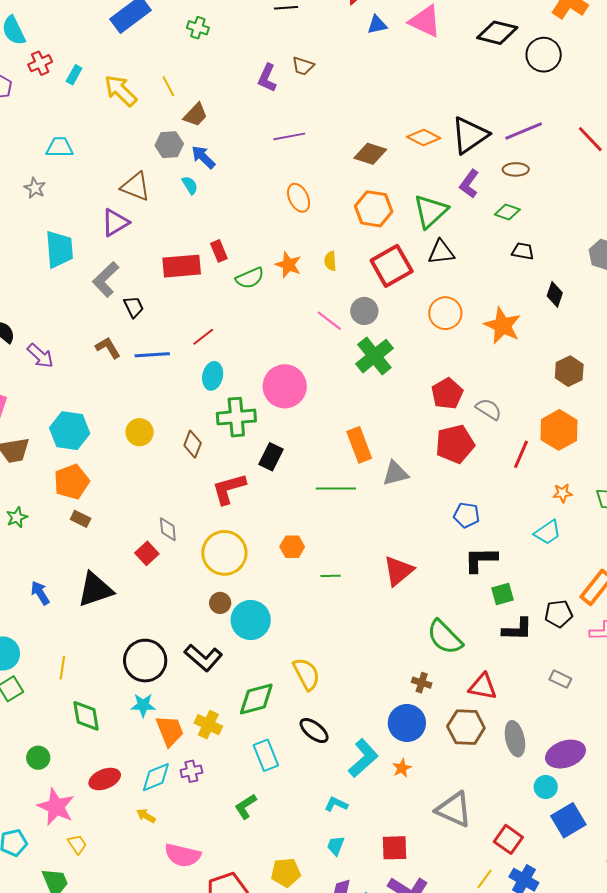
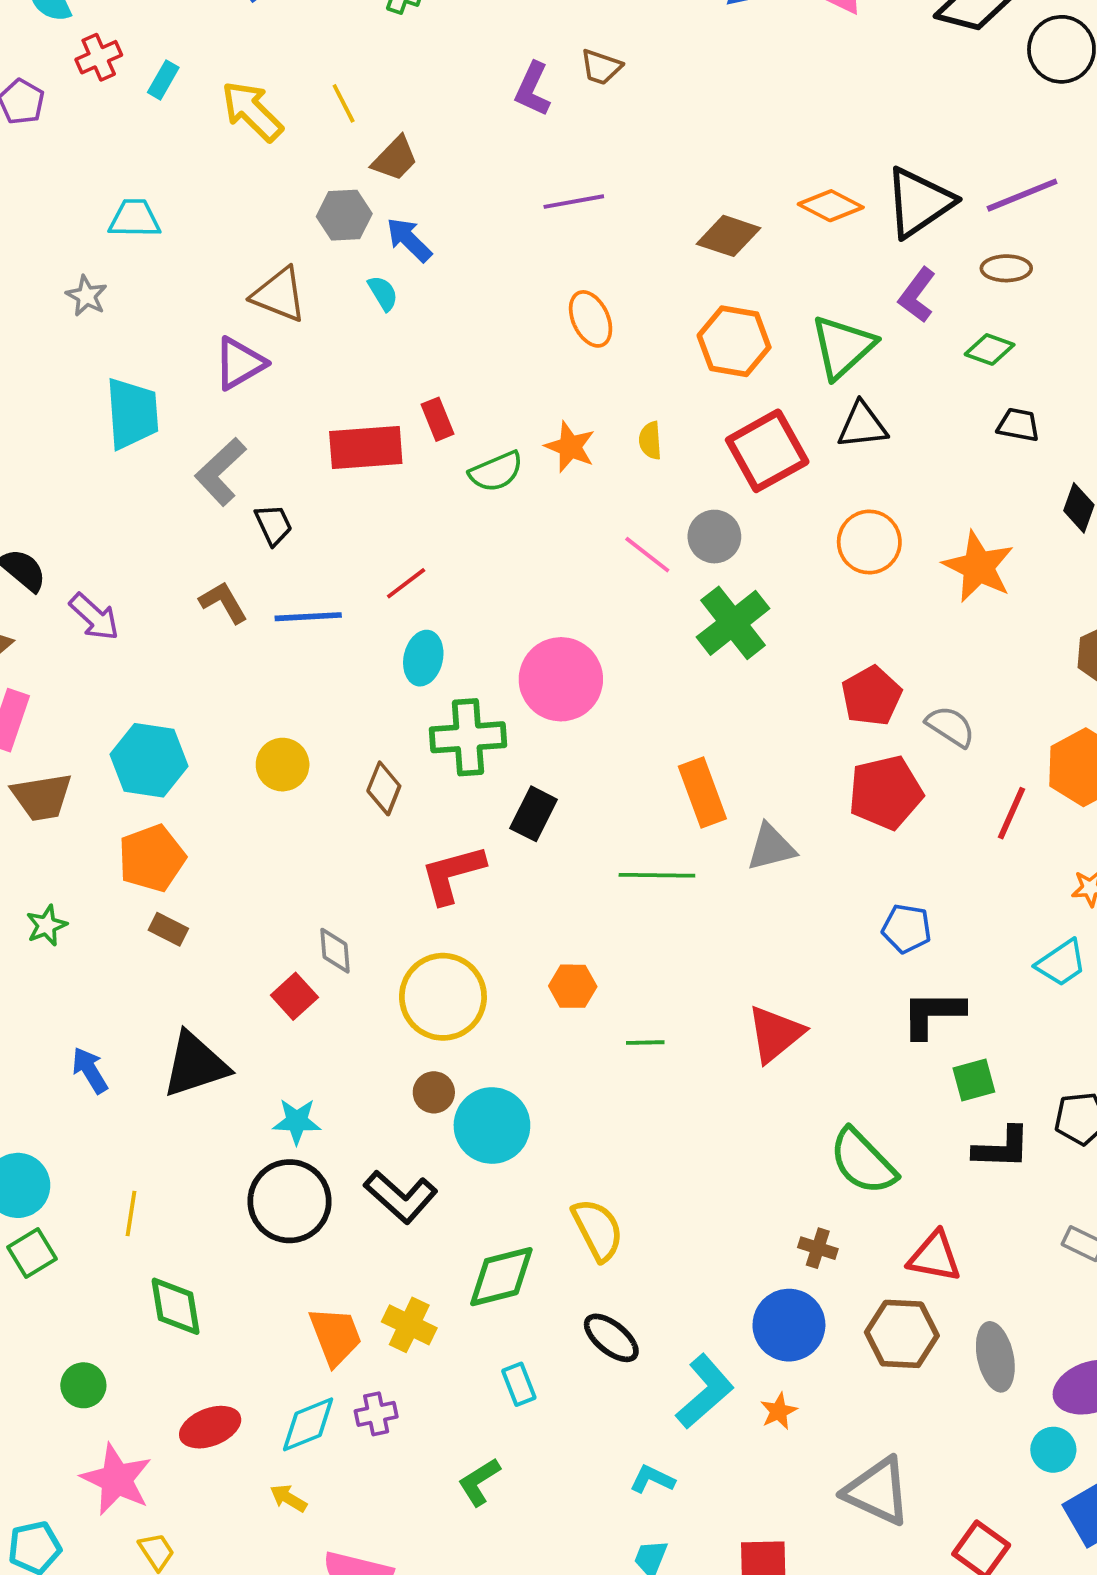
cyan star: (143, 705) -> (297, 1121), moved
cyan rectangle: (266, 755) -> (519, 1384), size x0.7

